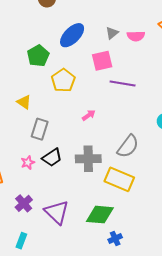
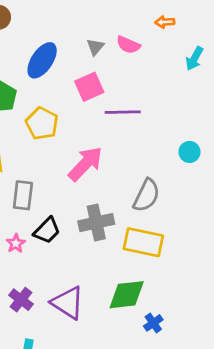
pink semicircle: (136, 36) -> (128, 45), turned 36
pink arrow: (89, 115) -> (85, 164), size x2.0

